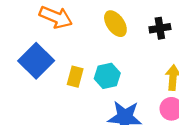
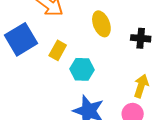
yellow rectangle: (75, 77) -> (58, 50), moved

